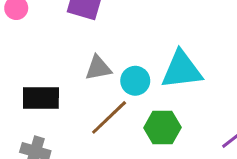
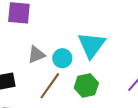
cyan triangle: (182, 70) -> (92, 45), turned -36

